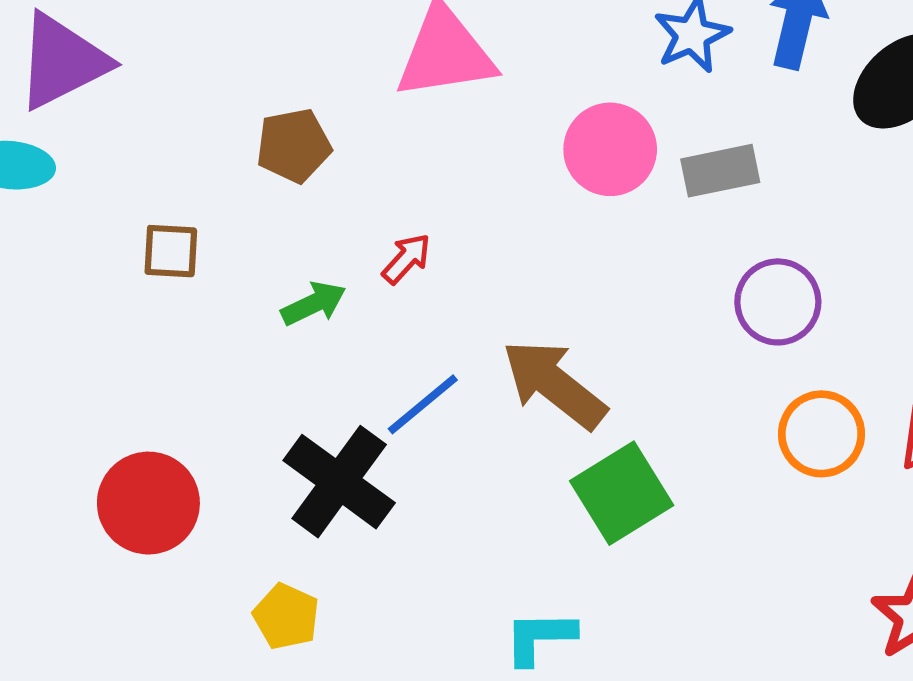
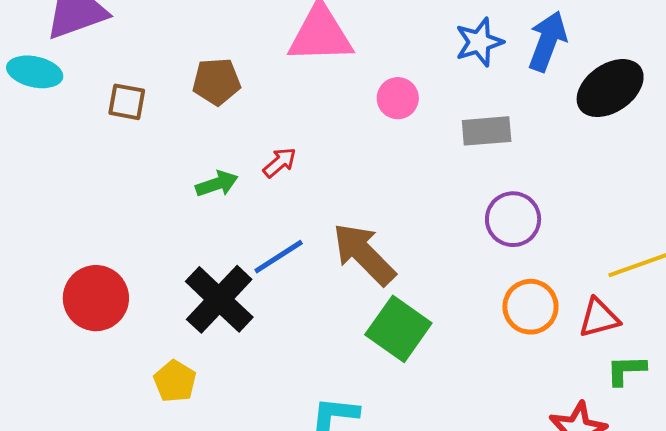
pink circle: (610, 149) -> (398, 98), moved, size x0.7
brown square: (171, 251) -> (127, 102), moved
green square: (622, 493) -> (398, 329), turned -30

